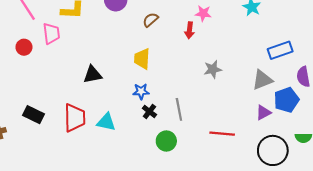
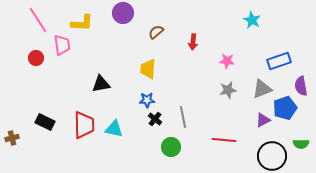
pink star: (203, 13) -> (227, 61), moved
gray star: (213, 69) -> (228, 90), moved

